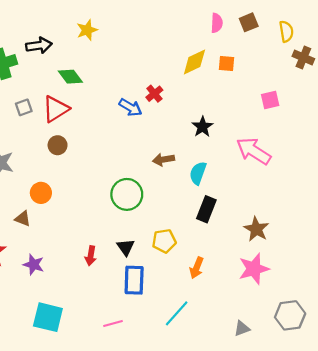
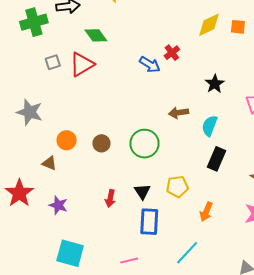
brown circle: (58, 145) -> (101, 143), moved

